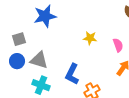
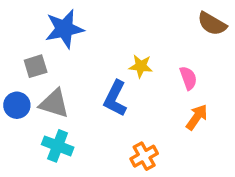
gray square: (19, 39) -> (36, 66), moved
blue L-shape: (72, 74) -> (115, 98), moved

